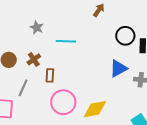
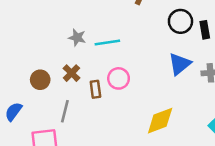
gray star: (37, 28) -> (77, 38), moved
pink circle: (63, 102) -> (119, 78), moved, size x0.7

